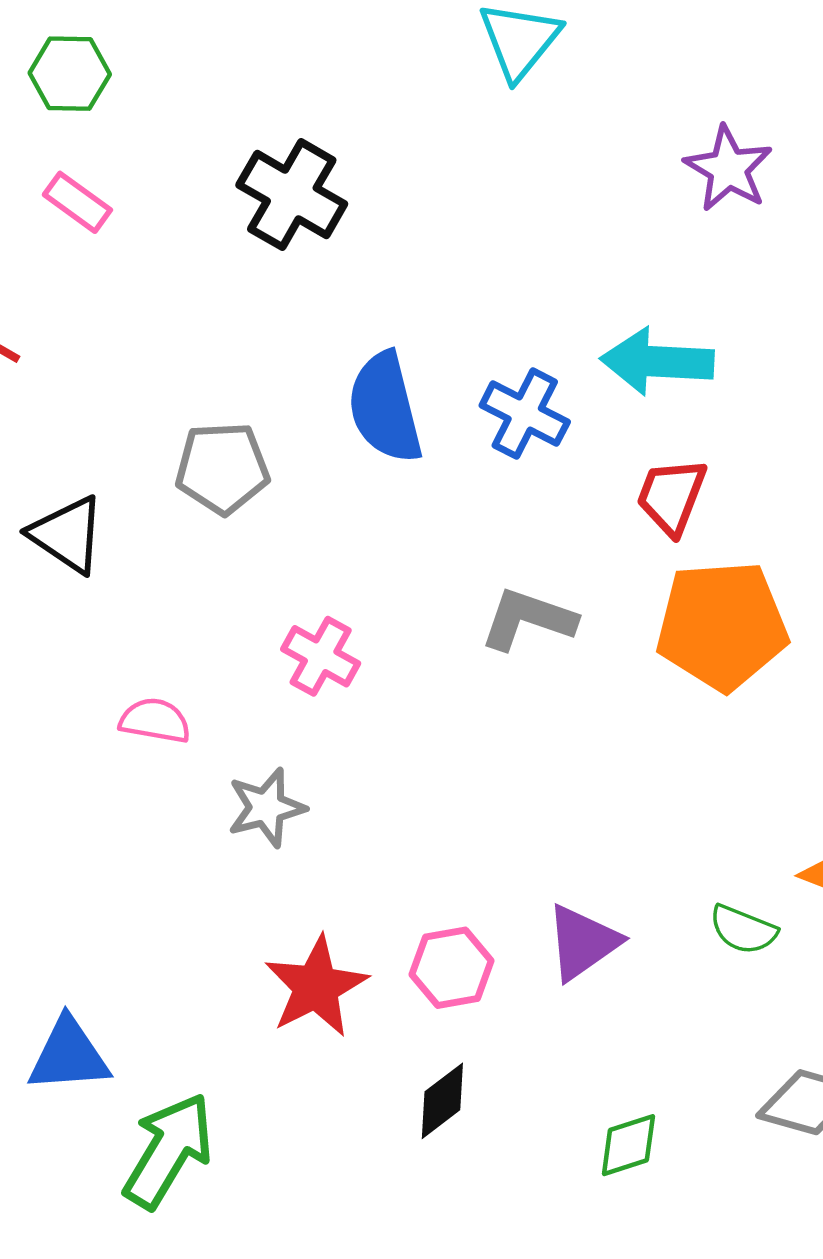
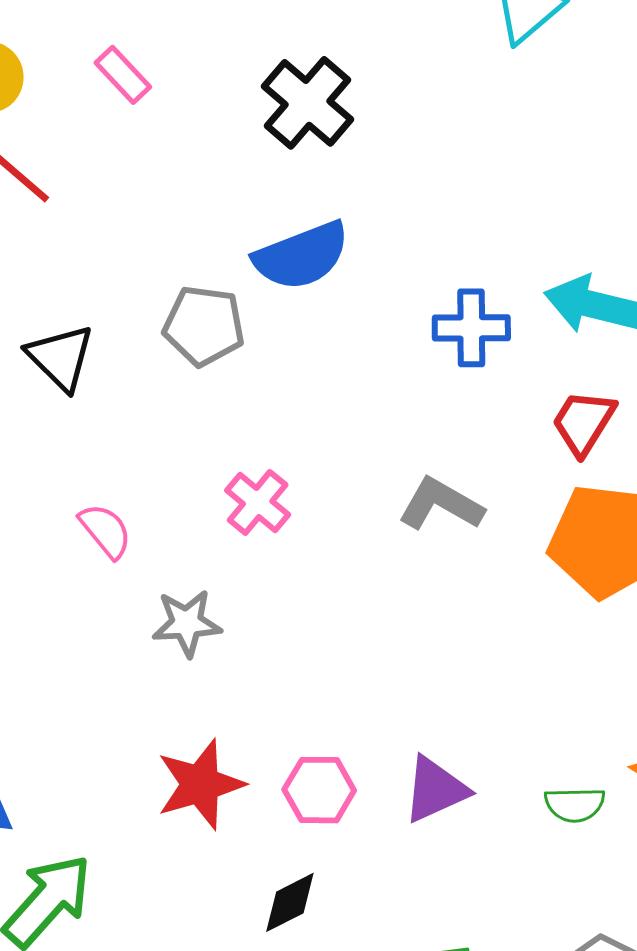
blue semicircle: (385, 408) -> (302, 256), moved, turned -108
blue cross: (525, 414) -> (471, 328), turned -38
pink semicircle: (155, 721) -> (105, 531), turned 30
green semicircle: (743, 930) -> (575, 805), turned -34

